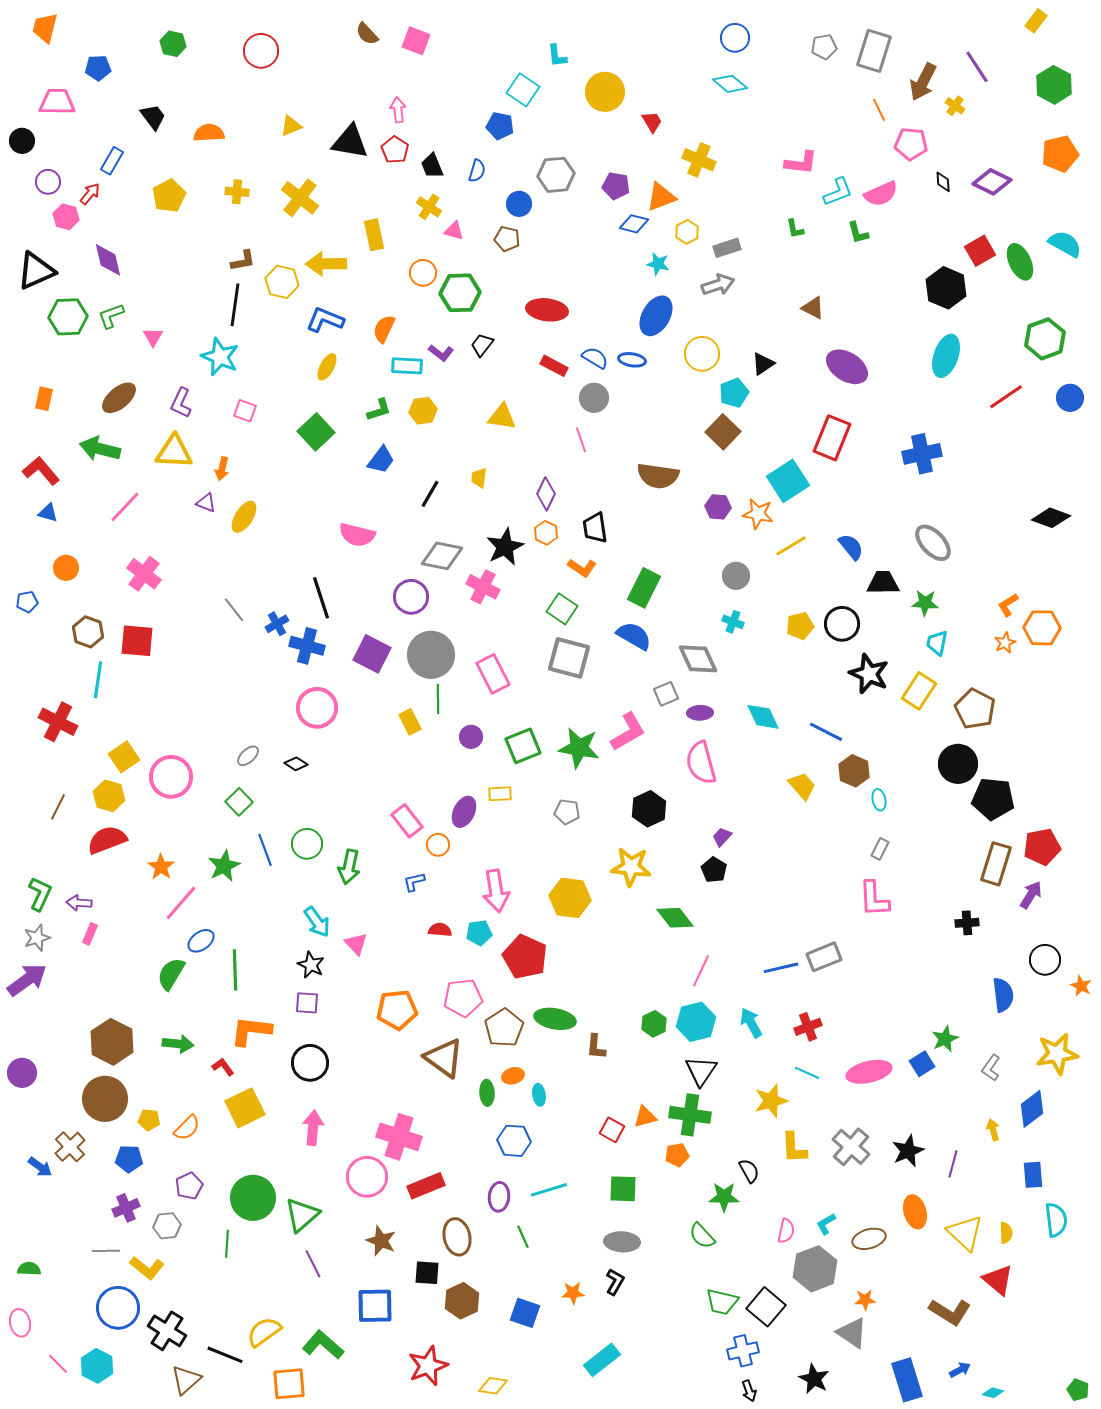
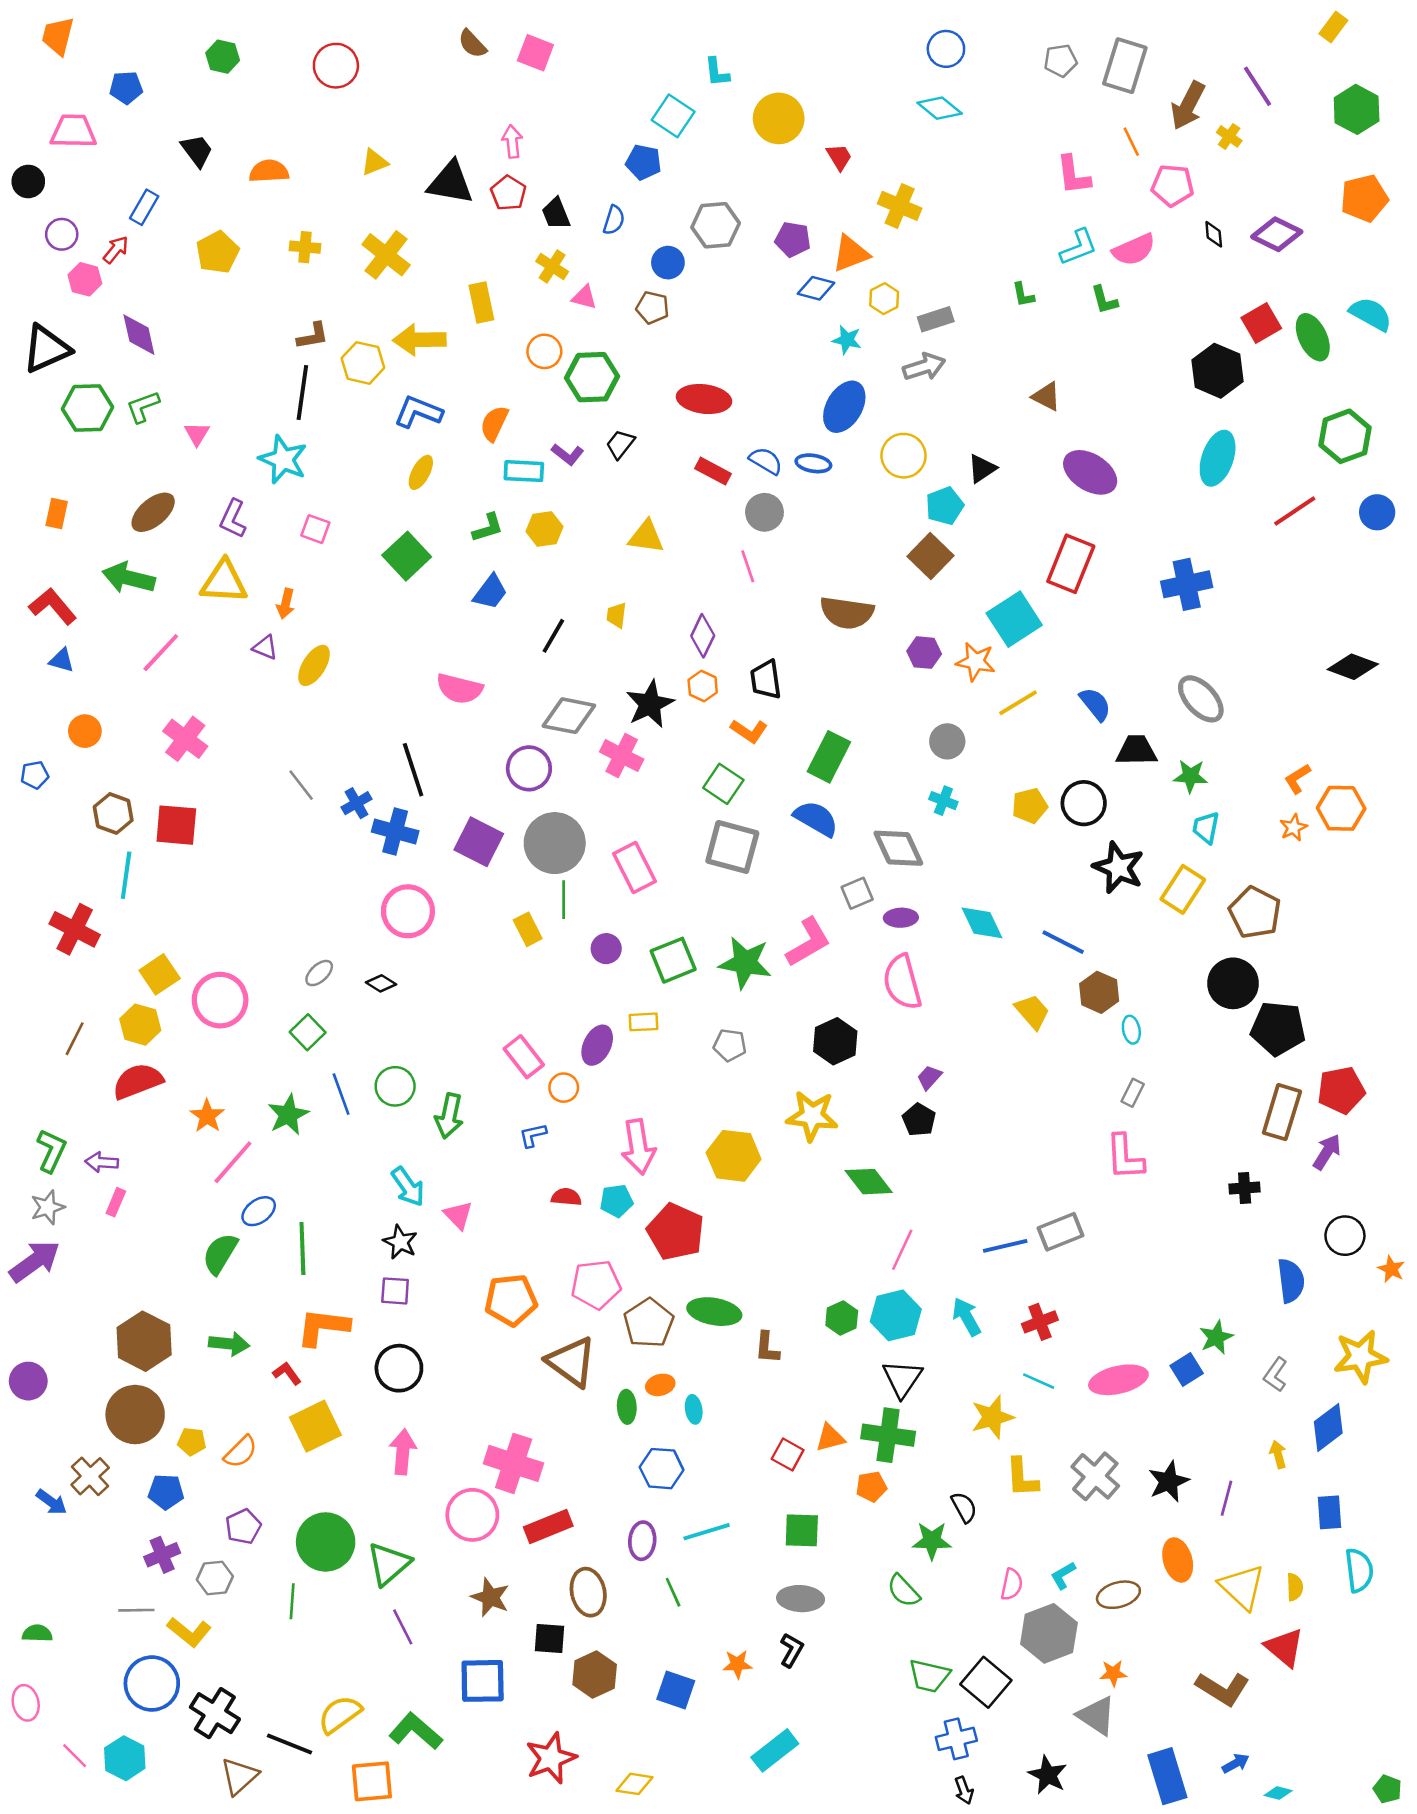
pink L-shape: (801, 163) -> (1073, 175), moved, turned 76

